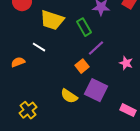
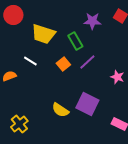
orange square: (82, 66) -> (63, 64), moved

